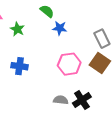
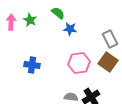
green star: (17, 29) -> (30, 20), moved

